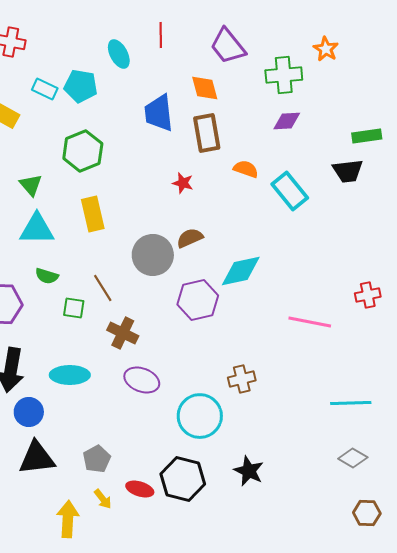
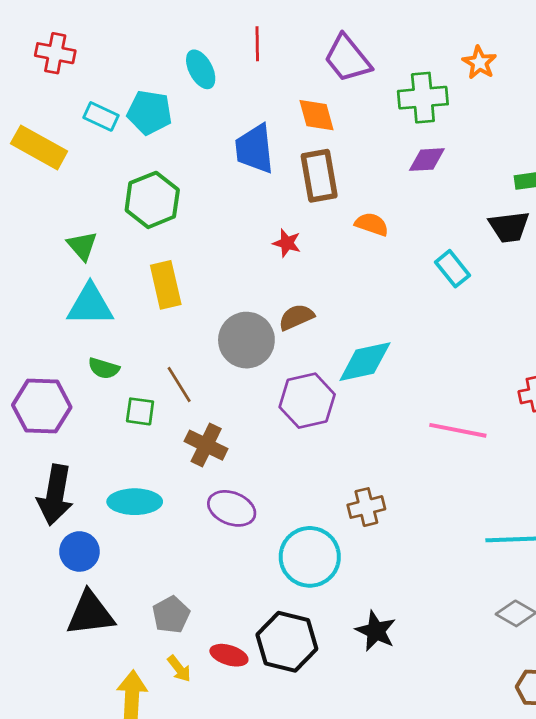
cyan rectangle: (290, 191) -> (453, 269), moved, size x0.7

